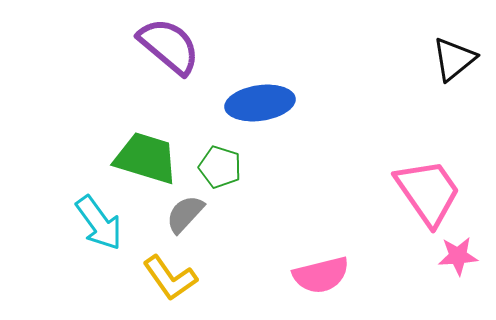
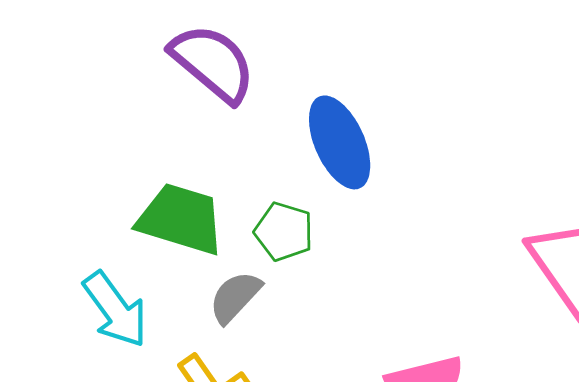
blue ellipse: (260, 103) -> (340, 142), turned 74

